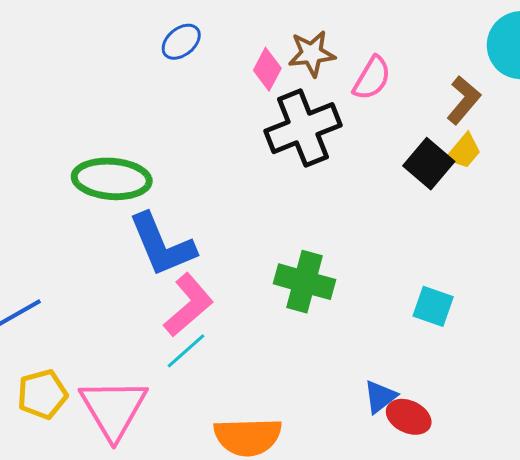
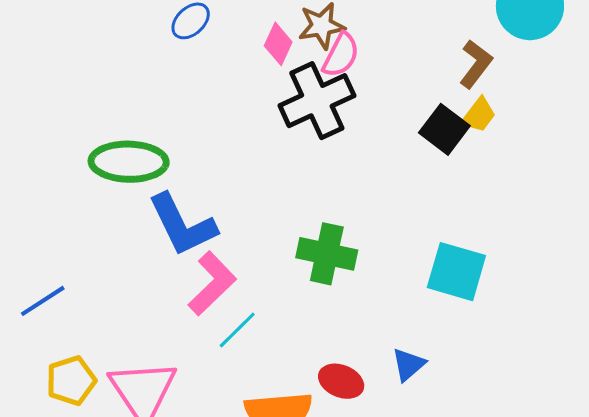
pink semicircle: (372, 78) -> (341, 55), moved
cyan square: (433, 306) -> (456, 272), size x1.5
cyan line: (186, 351) -> (237, 330), moved
red ellipse: (409, 417) -> (341, 381), moved

